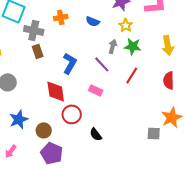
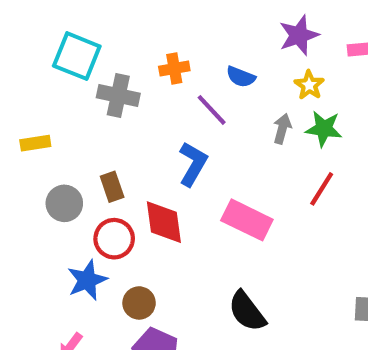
brown rectangle: (38, 51) -> (112, 187), moved
purple line: (102, 64) -> (212, 110), moved
pink rectangle: (96, 90) -> (247, 220), size x1.6
red circle: (72, 114) -> (114, 239), moved
black semicircle: (96, 134) -> (247, 311), size x1.5

